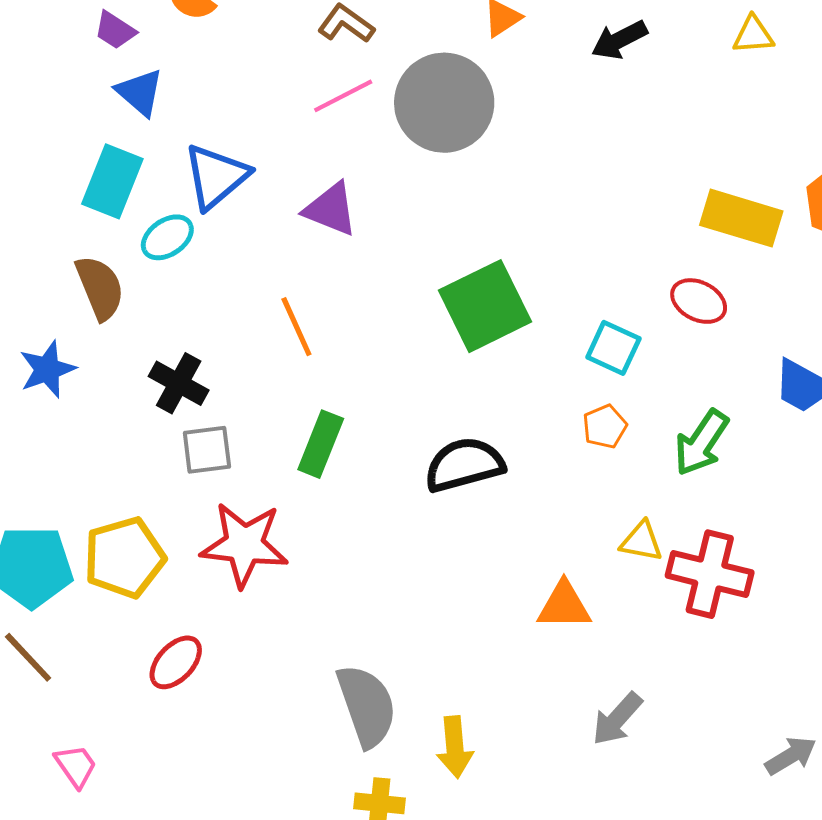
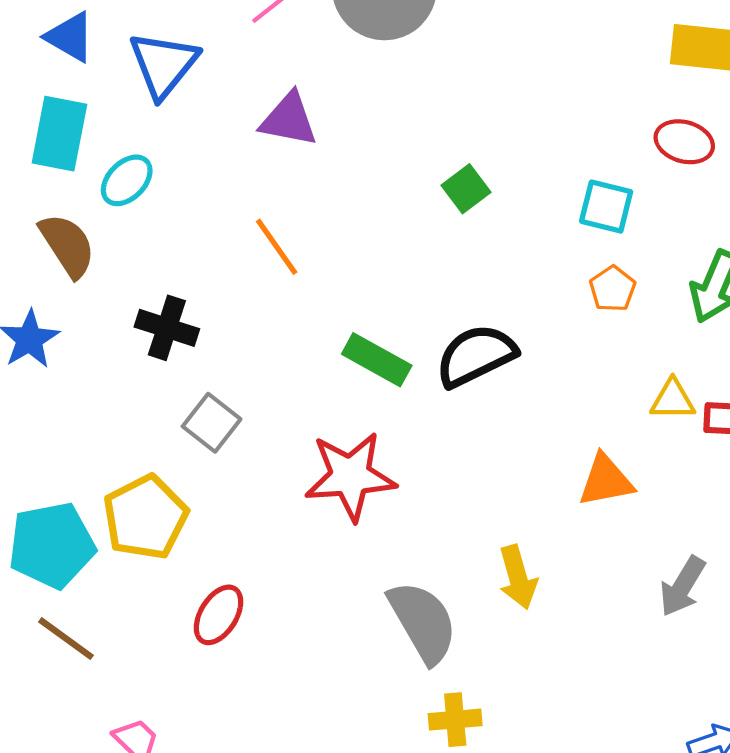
blue triangle: (216, 176) -> (164, 64), moved
green square: (485, 306) -> (466, 189), size x0.5
green rectangle: (321, 444) -> (377, 360), moved, turned -72
gray square: (207, 450) -> (212, 423), moved, turned -34
red star: (244, 545) -> (350, 476), moved
yellow arrow: (455, 747) -> (518, 577), moved

